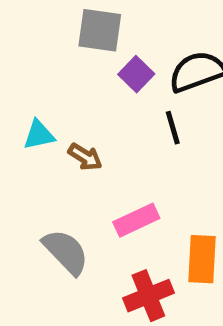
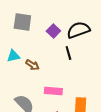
gray square: (100, 30) -> (22, 22), moved
pink rectangle: (136, 220) -> (53, 91), turned 30

